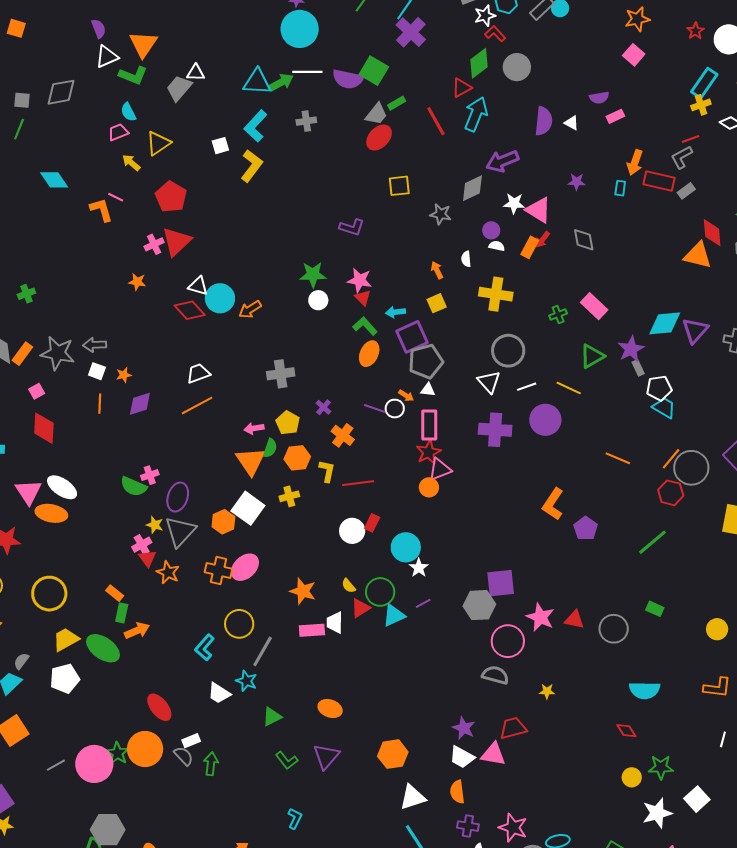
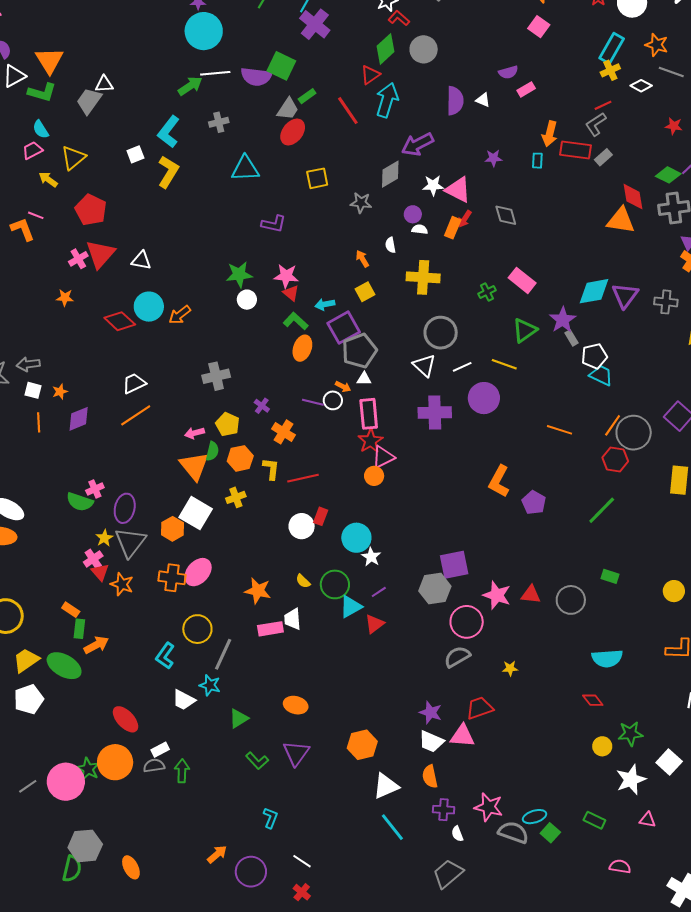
cyan triangle: (257, 82) -> (245, 169), moved
white triangle: (198, 286) -> (141, 260), moved
yellow star: (155, 525) -> (104, 538), turned 30
red triangle: (360, 608) -> (375, 624), moved
gray semicircle: (495, 675) -> (457, 657), turned -40
gray semicircle: (184, 756) -> (154, 766), turned -50

